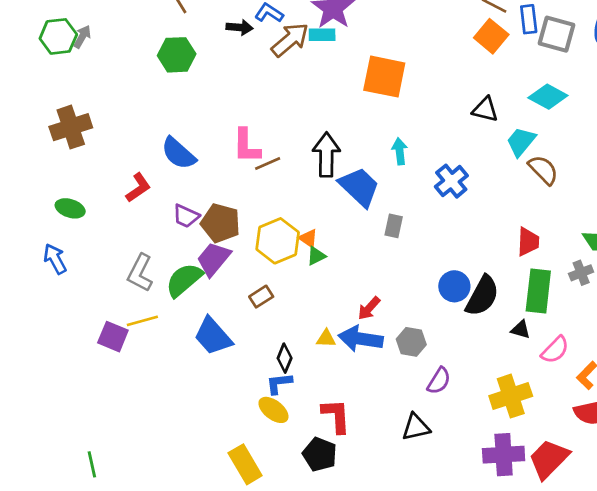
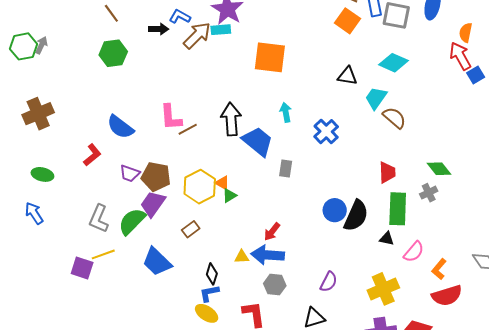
gray hexagon: (411, 342) -> (275, 285), moved

